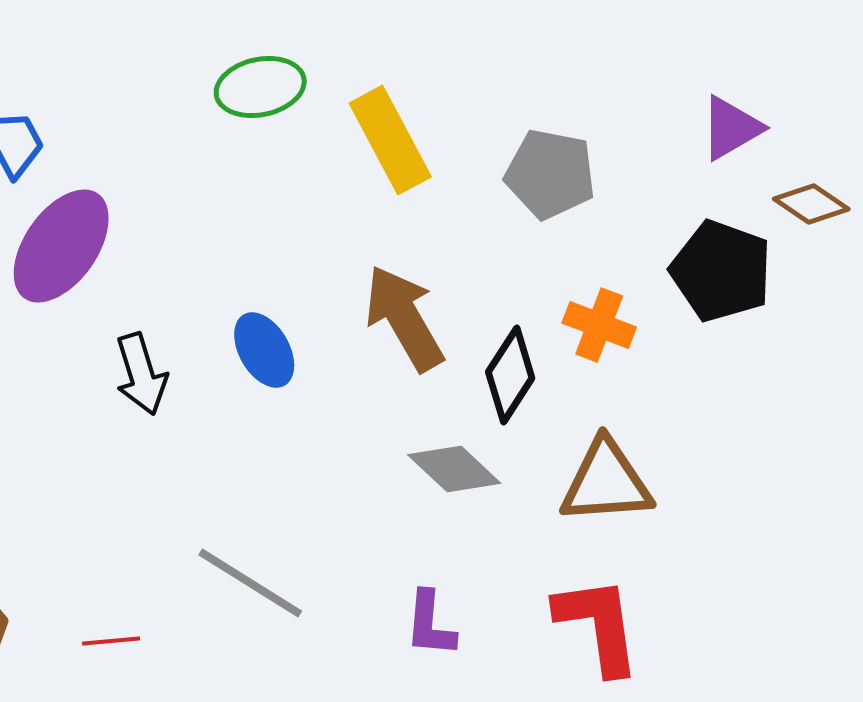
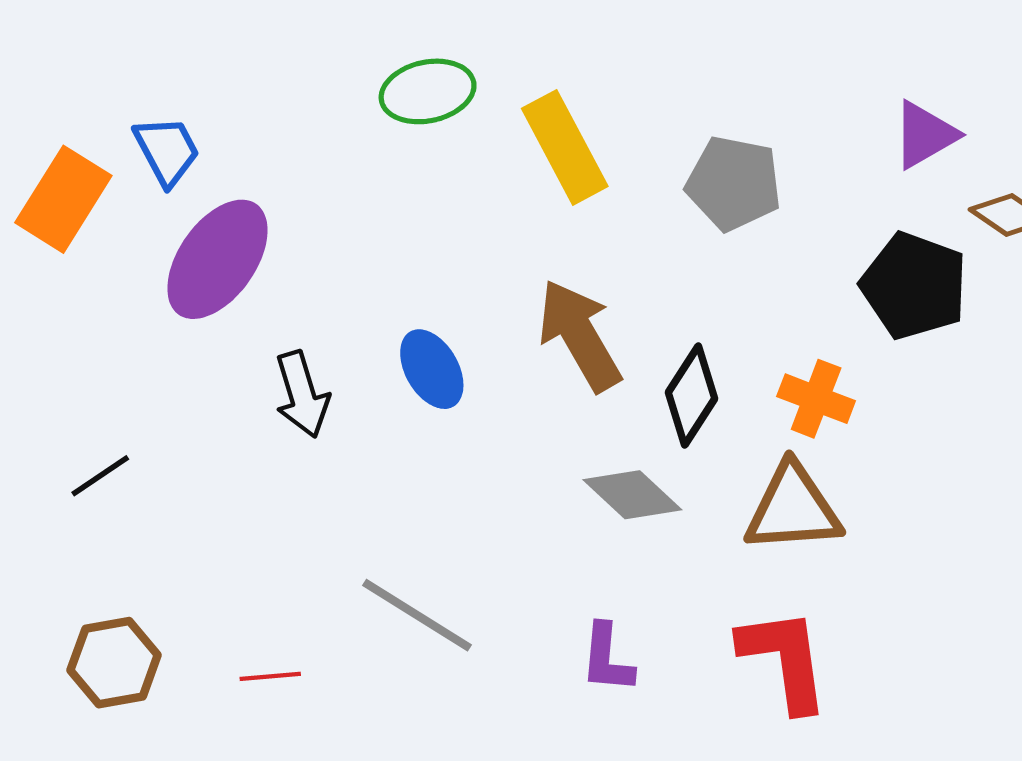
orange cross: (599, 325) -> (816, 399), moved

